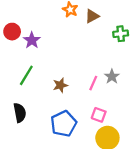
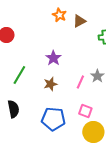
purple star: (32, 40) -> (53, 58), moved
blue pentagon: (64, 124) -> (53, 119), turned 30

